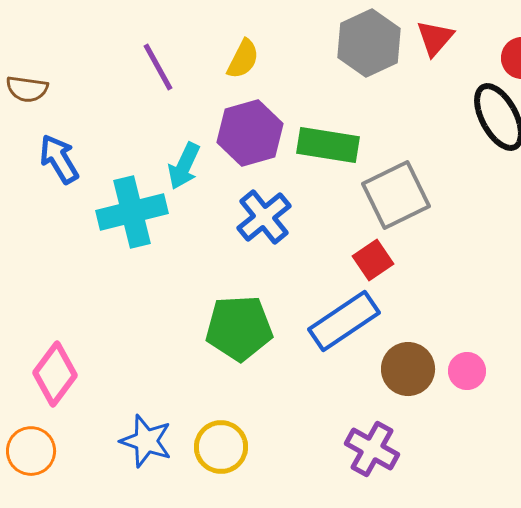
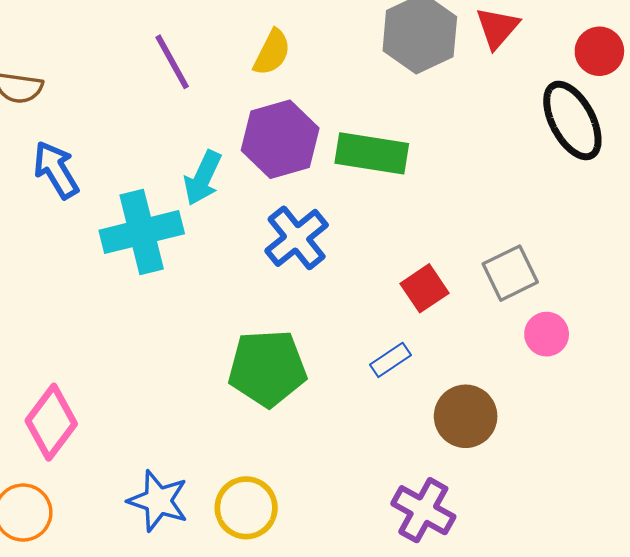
gray square: (396, 195) -> (510, 273), moved, size x0.7
blue rectangle: (344, 321) -> (390, 360), size x0.5
pink circle: (467, 371) -> (547, 334), moved

